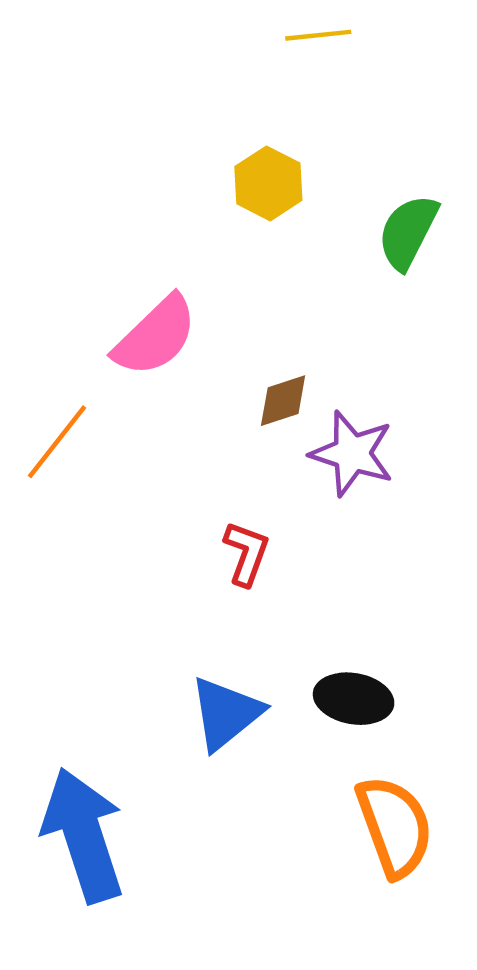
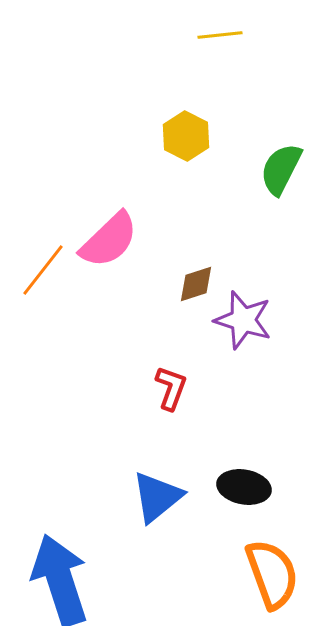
orange line: (57, 442) -> (43, 270), moved

